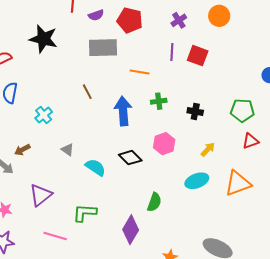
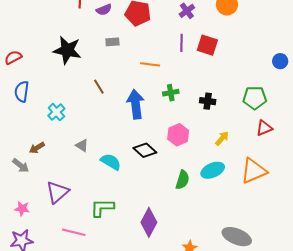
black star: (43, 39) -> (67, 50), moved
gray rectangle: (103, 48) -> (112, 42), size x0.5
green semicircle: (154, 202) -> (183, 180), moved

